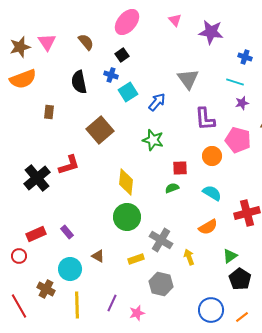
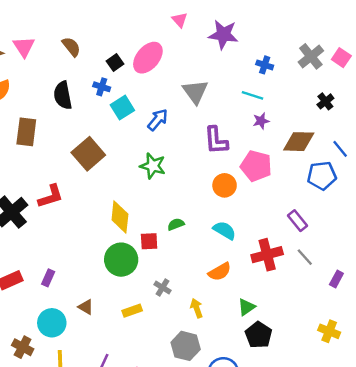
pink ellipse: (127, 22) -> (148, 58), moved
brown rectangle: (49, 112) -> (26, 132), size x1.6
red square: (180, 168) -> (149, 241), moved
purple rectangle: (67, 232) -> (48, 278), turned 64
gray cross: (161, 240) -> (162, 288), size x0.6
gray hexagon: (161, 284) -> (186, 346), moved

